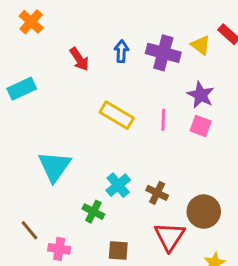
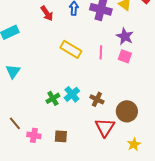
cyan triangle: (54, 166) -> (13, 71), moved, size x0.7
green cross: (93, 212) -> (53, 98), moved, turned 32
brown square: (118, 250) -> (61, 136), moved

